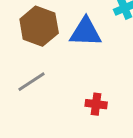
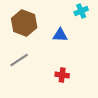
blue triangle: (86, 32) -> (60, 35), moved, size x0.7

